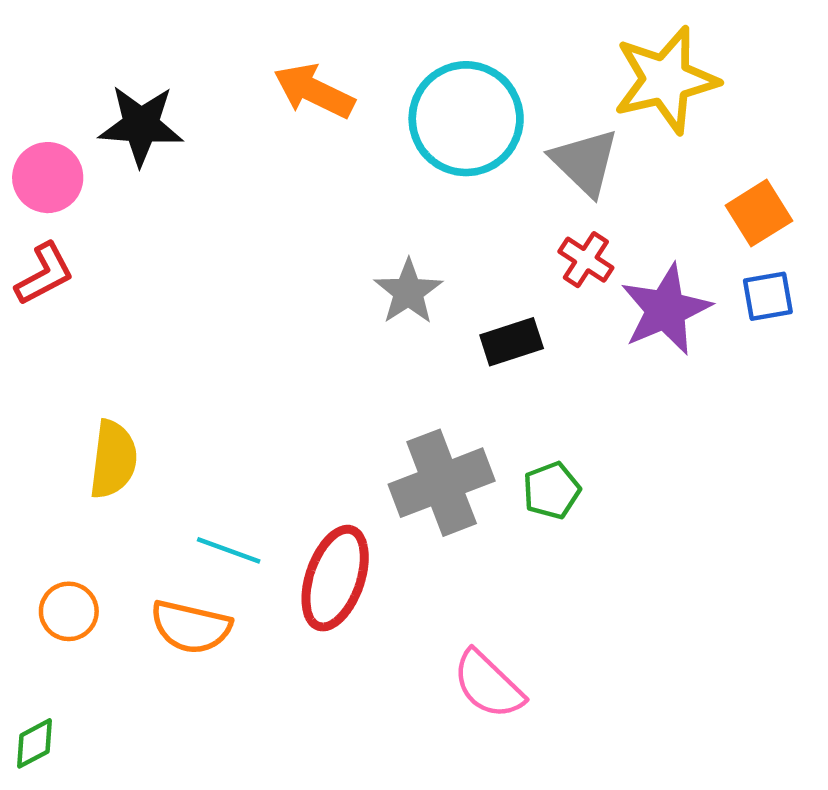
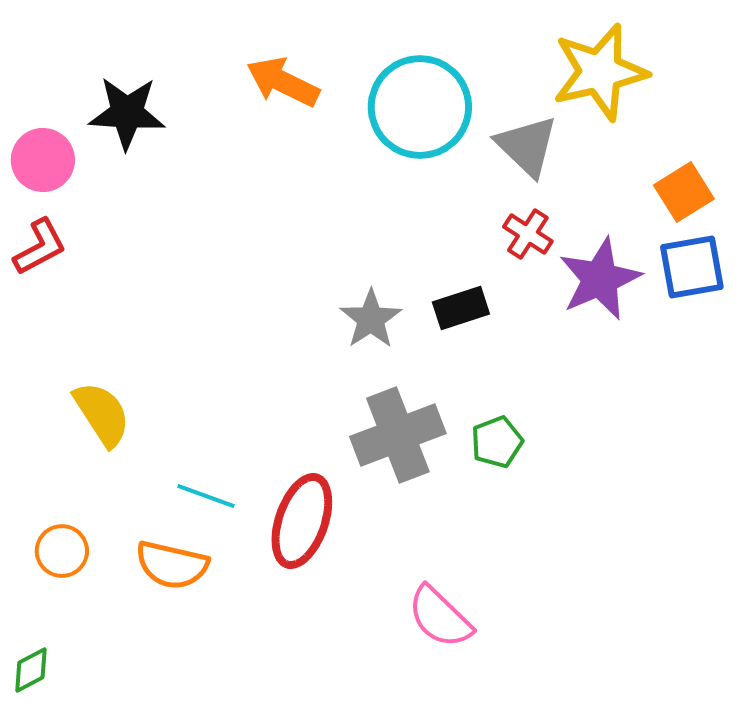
gray star: (408, 292) -> (371, 319), moved
blue square: (768, 296) -> (692, 267), size x1.4
yellow semicircle: (113, 459) -> (102, 414), turned -40

